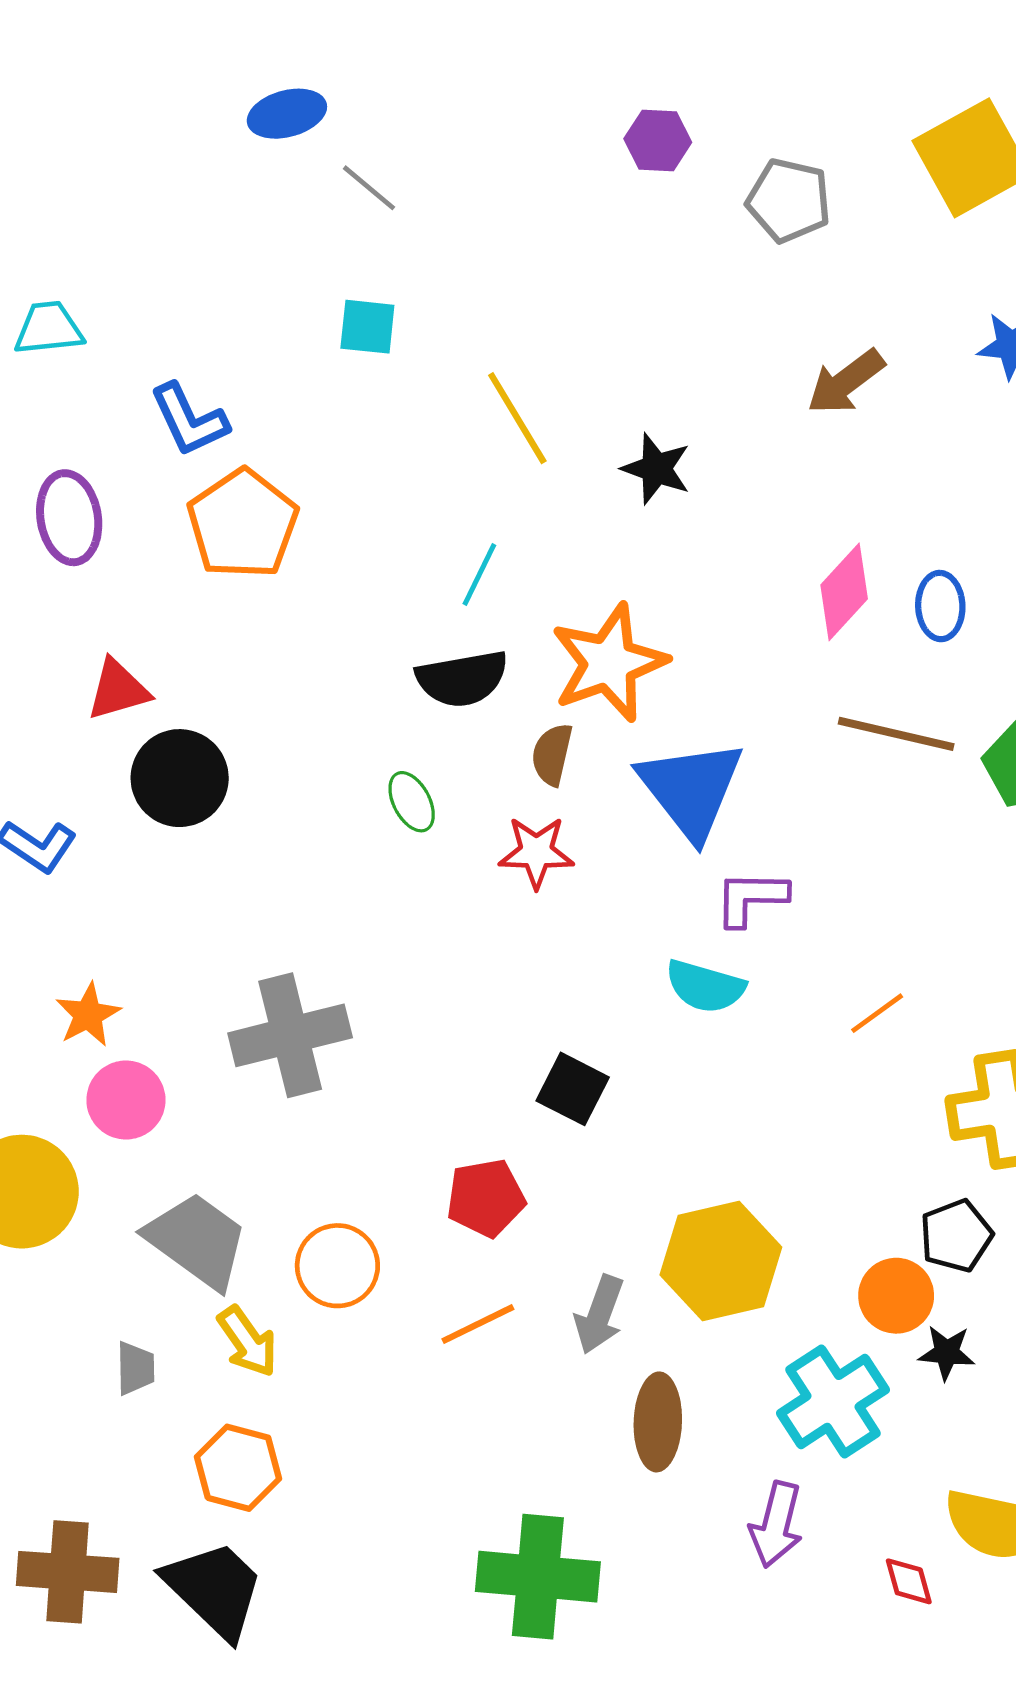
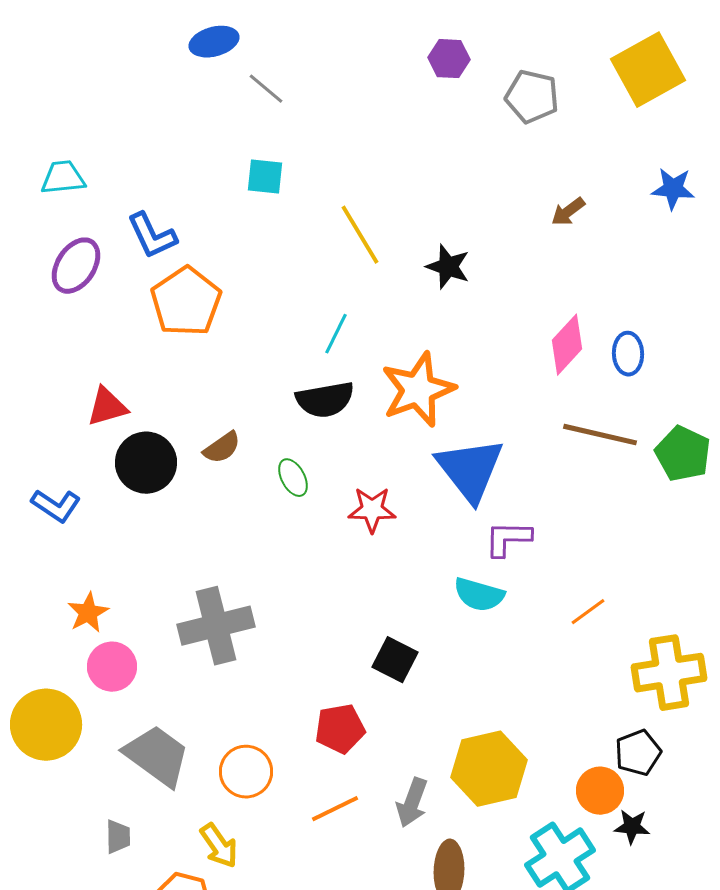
brown arrow: (846, 382) -> (568, 212), size x0.7
purple ellipse: (69, 518) -> (76, 266), moved, turned 42
brown semicircle: (552, 754) -> (222, 448), moved, turned -138
yellow arrow: (247, 1341) -> (219, 846), moved

